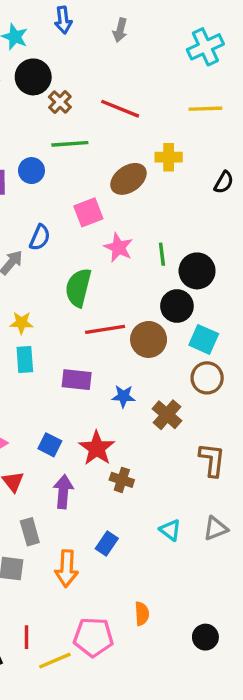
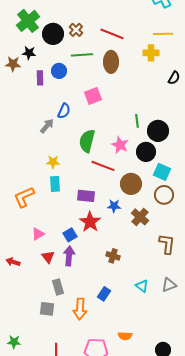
black circle: (33, 77) -> (53, 34), moved
yellow cross: (169, 157) -> (151, 53), moved
brown ellipse: (128, 179) -> (111, 62), moved, turned -55
pink star: (118, 247) -> (120, 145), moved
red line: (105, 329) -> (103, 166), turned 30
brown circle: (149, 339) -> (131, 184), moved
blue square: (50, 445) -> (70, 235), turned 32
red star: (97, 448) -> (90, 222), moved
purple arrow: (63, 492) -> (69, 256), moved
orange semicircle: (142, 614) -> (125, 336), turned 96

